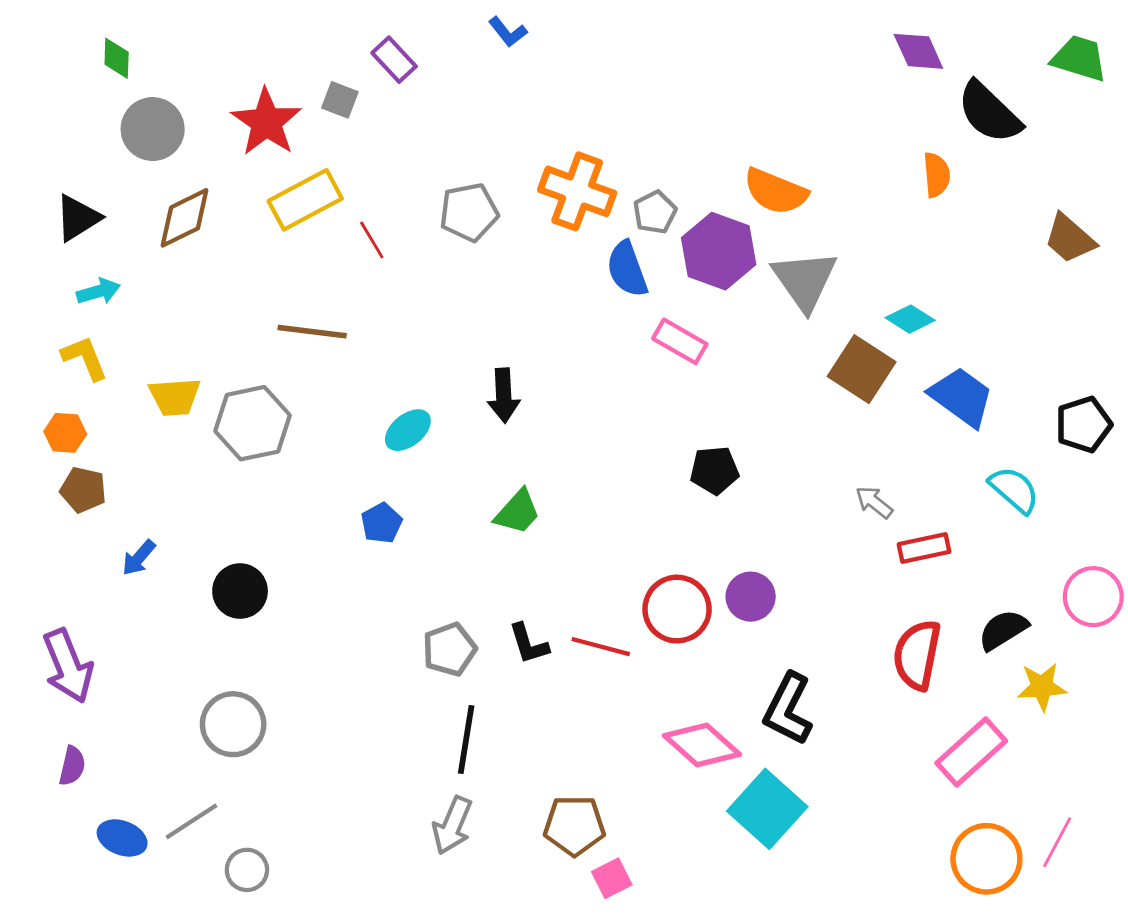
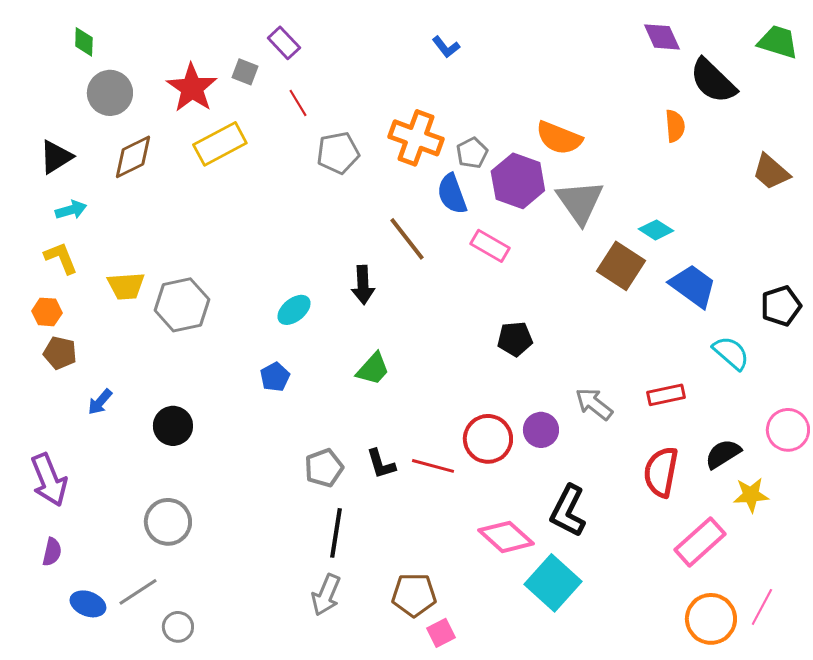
blue L-shape: (508, 32) -> (446, 47), moved
red line: (372, 240) -> (298, 103), moved
brown line: (312, 332) -> (407, 239), moved, turned 45
gray arrow: (874, 502) -> (594, 404), moved, size x1.4

